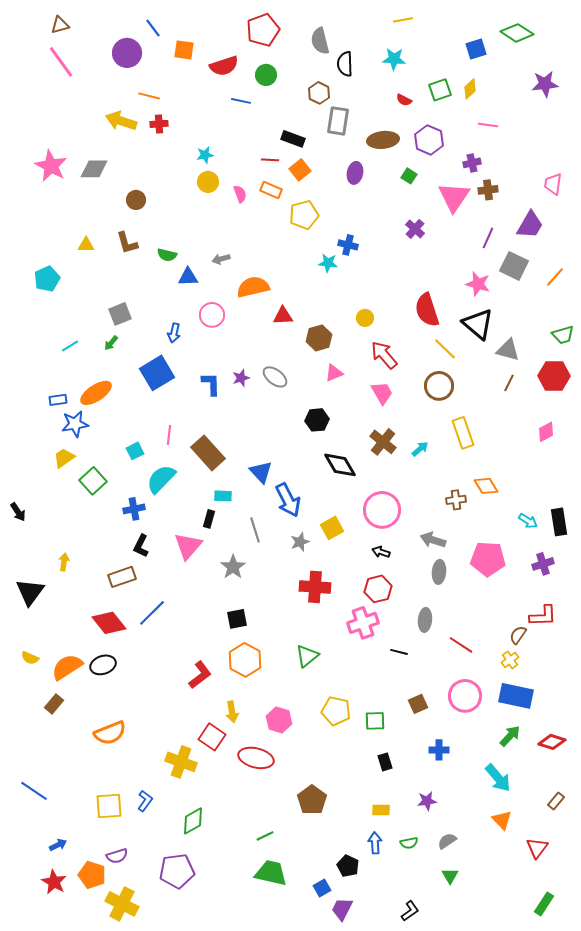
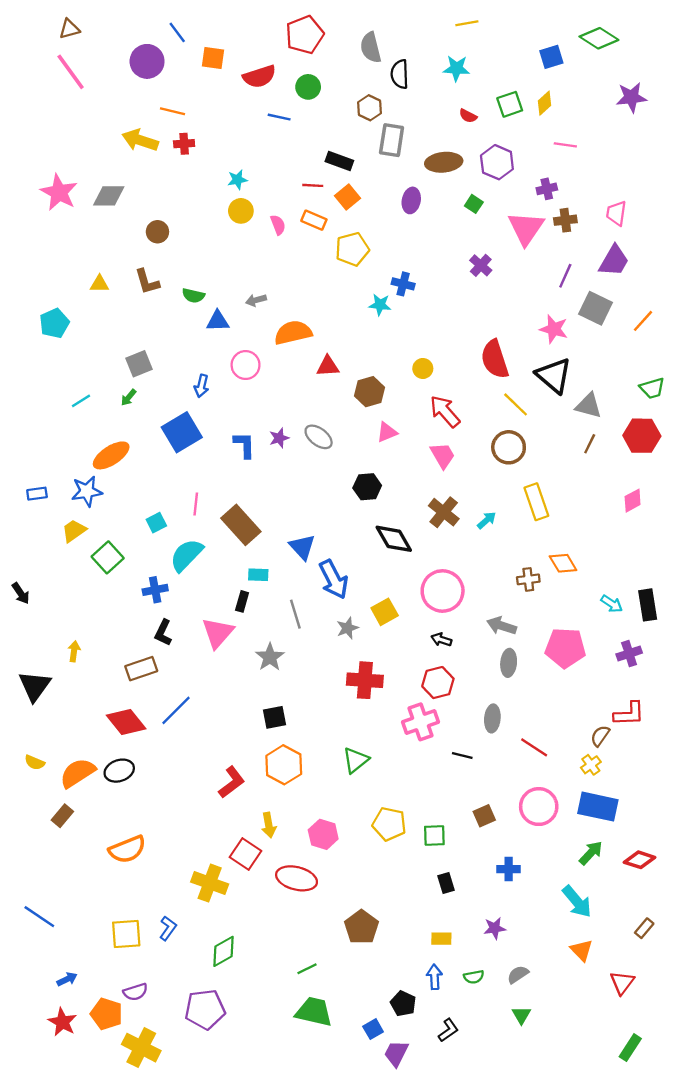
pink trapezoid: (553, 184) -> (616, 213), moved
blue rectangle: (58, 400) -> (37, 494), moved
black L-shape: (410, 911) -> (448, 1030), moved

